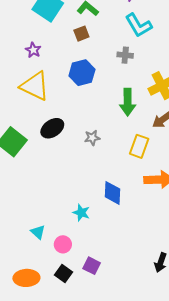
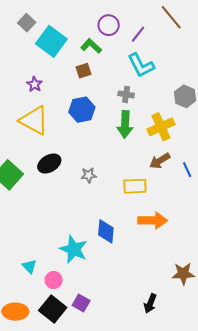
green arrow: (128, 102) -> (125, 124), moved
yellow rectangle: (139, 146) -> (135, 186), turned 65
cyan star: (81, 213) -> (74, 249), size x1.6
black square: (64, 273) -> (53, 309), size x1.5

